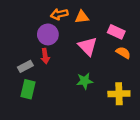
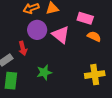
purple circle: (48, 34) -> (37, 30), moved
green star: (85, 81) -> (44, 72), moved

